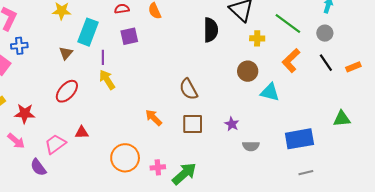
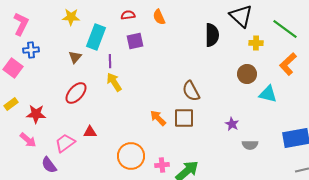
brown square: (193, 124) -> (184, 118), moved

